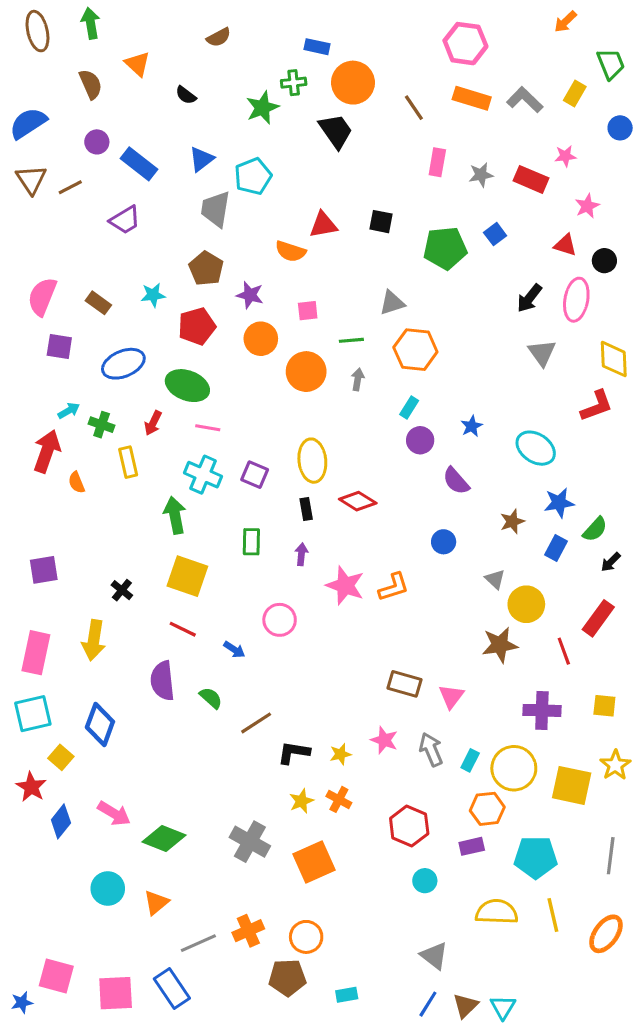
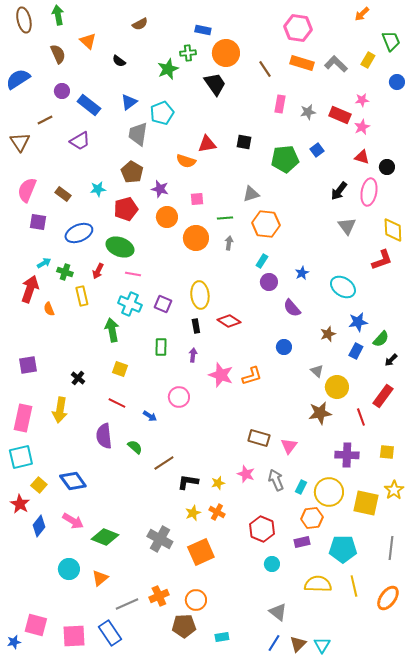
brown triangle: (31, 179) -> (20, 142), moved
pink star: (587, 206) -> (362, 127), moved
yellow square: (187, 576) -> (120, 369), size x0.6
blue diamond: (100, 725) -> (73, 481), moved, turned -56

